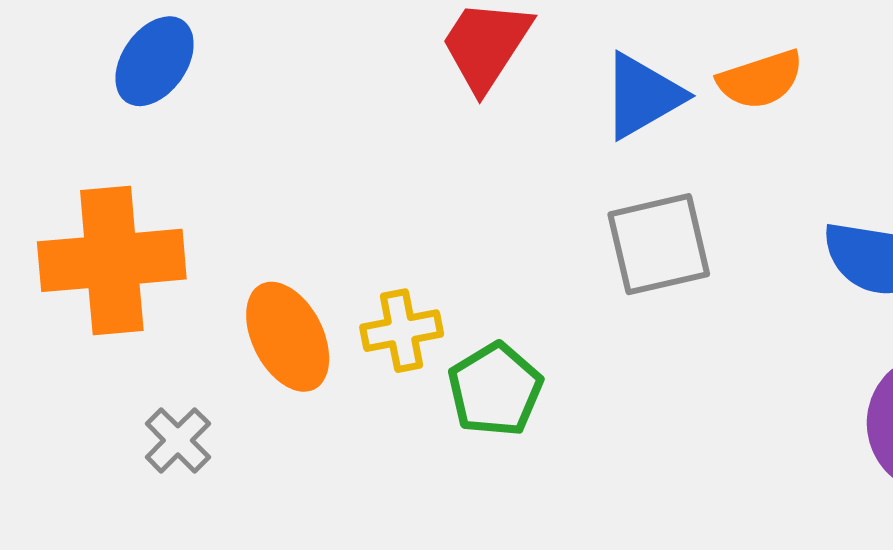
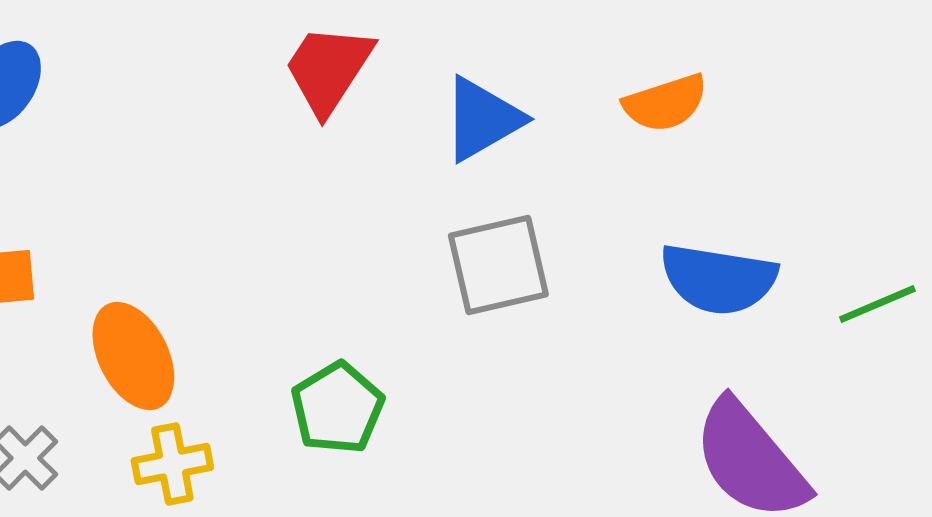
orange semicircle: (760, 80) -> (665, 103), moved
yellow cross: (402, 331) -> (172, 464), moved

